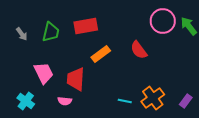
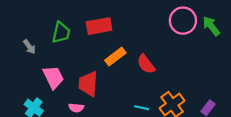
gray arrow: (22, 34) -> (29, 47), moved
red semicircle: (139, 50) -> (146, 64), moved

